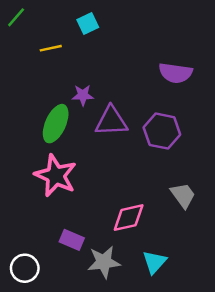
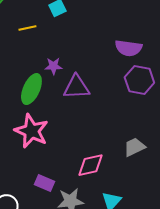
purple hexagon: (162, 131) -> (139, 80), moved
gray trapezoid: (183, 195) -> (134, 147), turned -80

